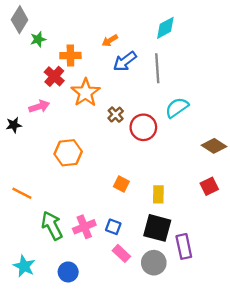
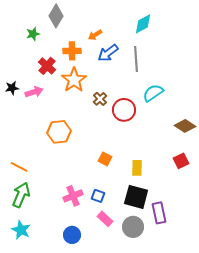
gray diamond: (20, 20) -> (56, 16), moved
orange cross: (70, 56) -> (72, 51), moved
black star: (14, 125) -> (12, 88), moved
green arrow: (52, 226) -> (21, 195), moved, turned 50
blue circle: (68, 272) -> (72, 235), moved

